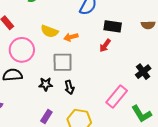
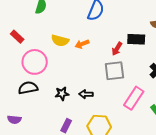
black rectangle: (113, 26) -> (136, 39), moved
gray square: (63, 62) -> (114, 71), moved
black arrow: (69, 87) -> (86, 94), turned 112

